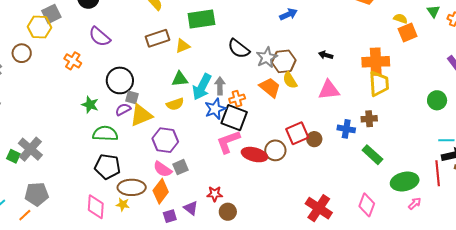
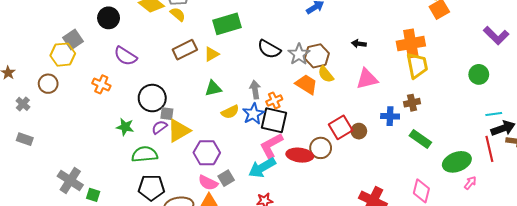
cyan arrow: (202, 87) -> (262, 168), moved, turned 40
yellow semicircle: (175, 104) -> (230, 112), moved
green square: (13, 156) -> (93, 195), moved

